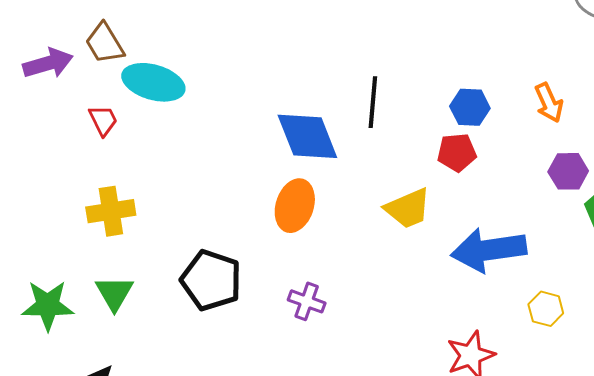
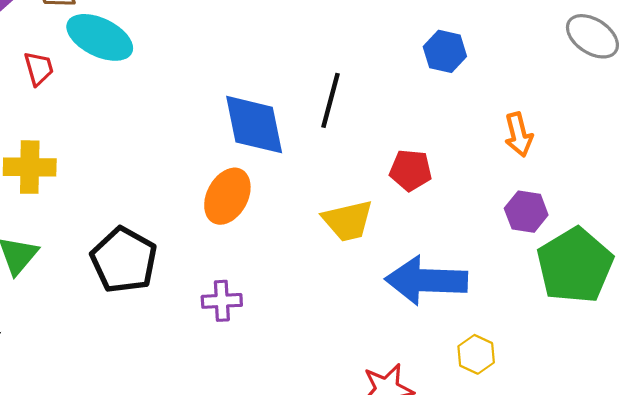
blue hexagon: (470, 107) -> (445, 51), moved
purple cross: (307, 301) -> (222, 301), turned -33

